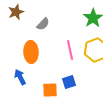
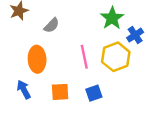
blue square: (69, 82) -> (94, 93), moved
orange square: (50, 90) -> (60, 92), moved

